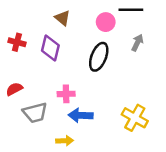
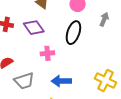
purple diamond: (50, 48) -> (34, 28), turned -45
pink cross: (66, 94) -> (47, 53), moved

